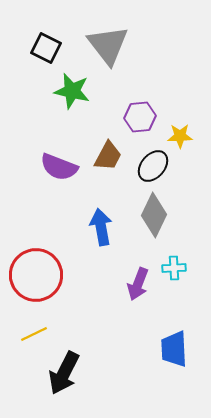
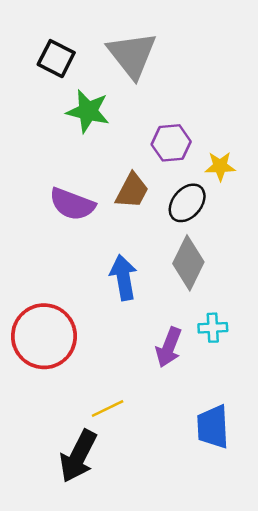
yellow line: (34, 334) -> (108, 408), moved

